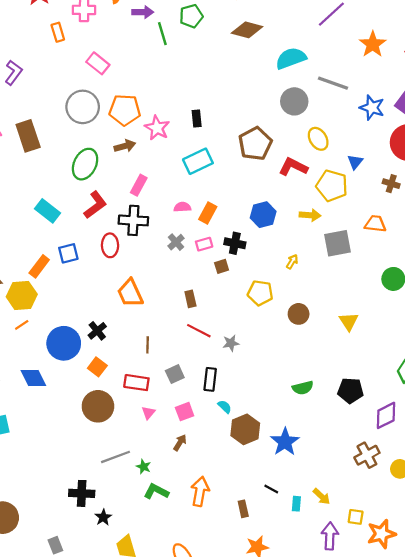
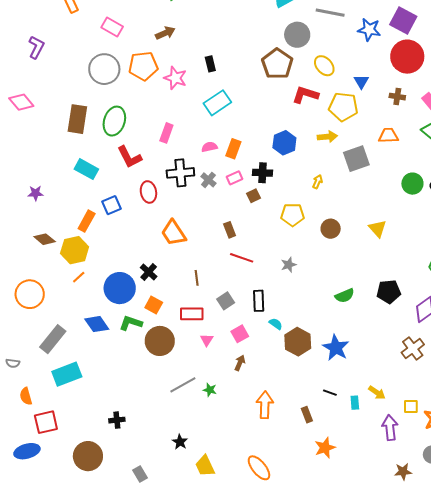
brown rectangle: (28, 136) -> (77, 119), moved, turned 36
brown pentagon: (255, 144) -> (277, 64), moved
brown arrow: (125, 146) -> (165, 33), moved
red L-shape: (95, 205) -> (129, 157), turned 108
black cross: (133, 220) -> (180, 173), moved
gray star: (231, 343) -> (289, 265), moved
green L-shape: (156, 491) -> (131, 323), moved
black cross: (82, 493) -> (117, 420), moved, size x0.7

